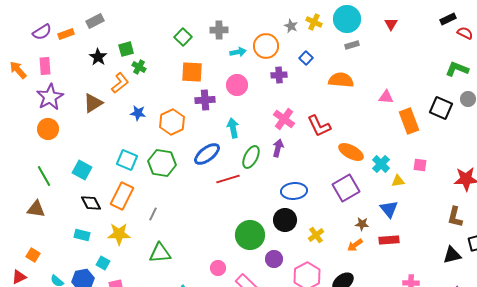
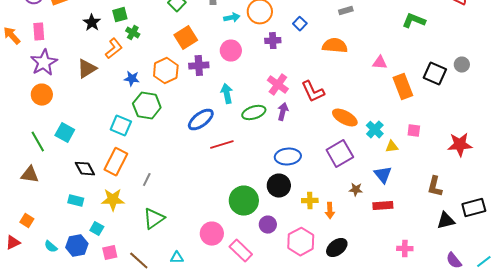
green L-shape: (457, 69) -> (414, 21), moved
orange square: (192, 72) -> (186, 38), turned -35
orange hexagon: (172, 122) -> (166, 71), moved
purple arrow: (278, 148) -> (283, 112), moved
green ellipse: (251, 157) -> (254, 113), moved, turned 45
green hexagon: (162, 163) -> (147, 106), moved
cyan square: (82, 170) -> (65, 133), moved
brown L-shape: (455, 217) -> (435, 187), moved
yellow cross: (316, 235) -> (310, 201), turned 35
orange arrow: (355, 245) -> (330, 211), moved, turned -56
green triangle: (160, 253) -> (154, 219), turned -30
pink circle: (218, 268) -> (212, 234), size x1.5

